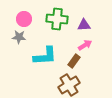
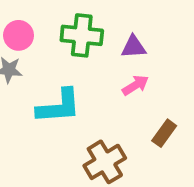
brown rectangle: (74, 61) -> (164, 133), moved

